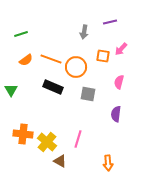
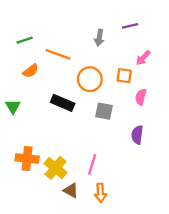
orange square: (103, 56) -> (124, 76), moved
orange line: (51, 59) -> (58, 54), moved
orange arrow: (108, 163) -> (100, 193), moved

